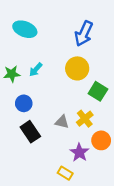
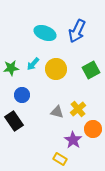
cyan ellipse: (25, 29) -> (45, 33), moved
yellow circle: (77, 68) -> (56, 69), moved
green square: (98, 91) -> (91, 70), moved, turned 30
black rectangle: (30, 132) -> (14, 121), moved

